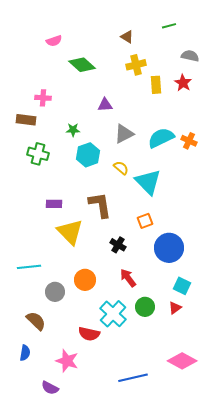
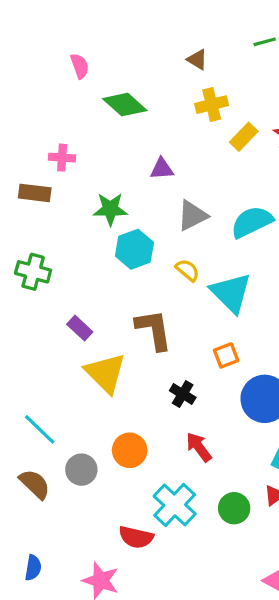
pink semicircle: (54, 41) -> (80, 66), turned -91
yellow rectangle: (156, 85) -> (244, 137), turned 48
green star: (73, 130) -> (110, 209), size x1.5
green cross: (38, 154) -> (33, 272), moved
purple rectangle: (54, 204) -> (80, 328), turned 42
cyan line: (29, 267) -> (40, 429), turned 50
green circle: (145, 307) -> (234, 508), moved
brown semicircle: (36, 321) -> (35, 484), moved

